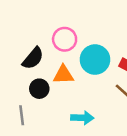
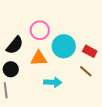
black circle: (39, 89) -> (11, 69), moved
cyan arrow: (82, 118) -> (53, 82), moved

